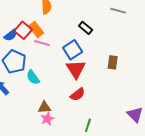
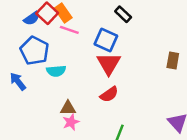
blue square: (73, 50) -> (106, 40), turned -36
brown rectangle: (113, 62) -> (173, 61), moved
cyan semicircle: (33, 77) -> (56, 71), turned -63

